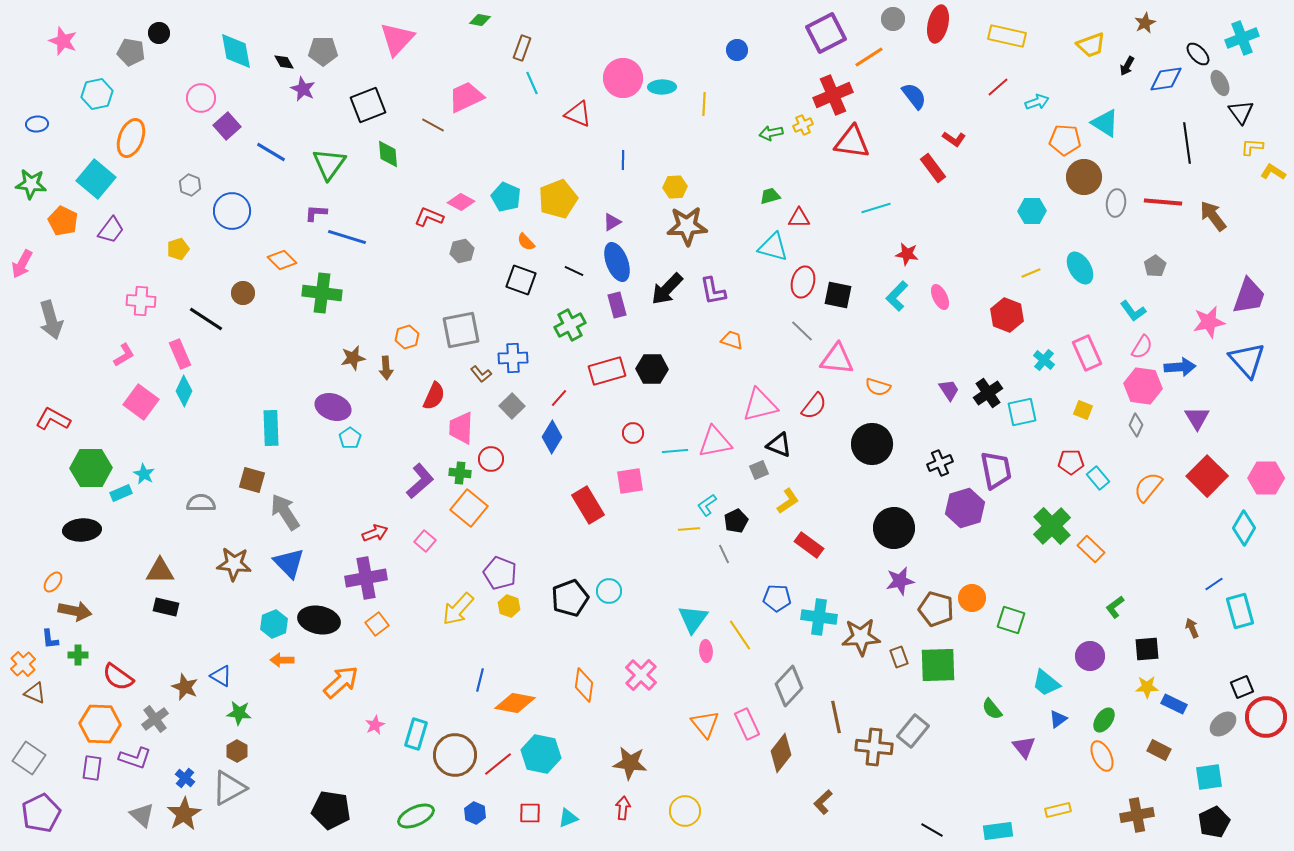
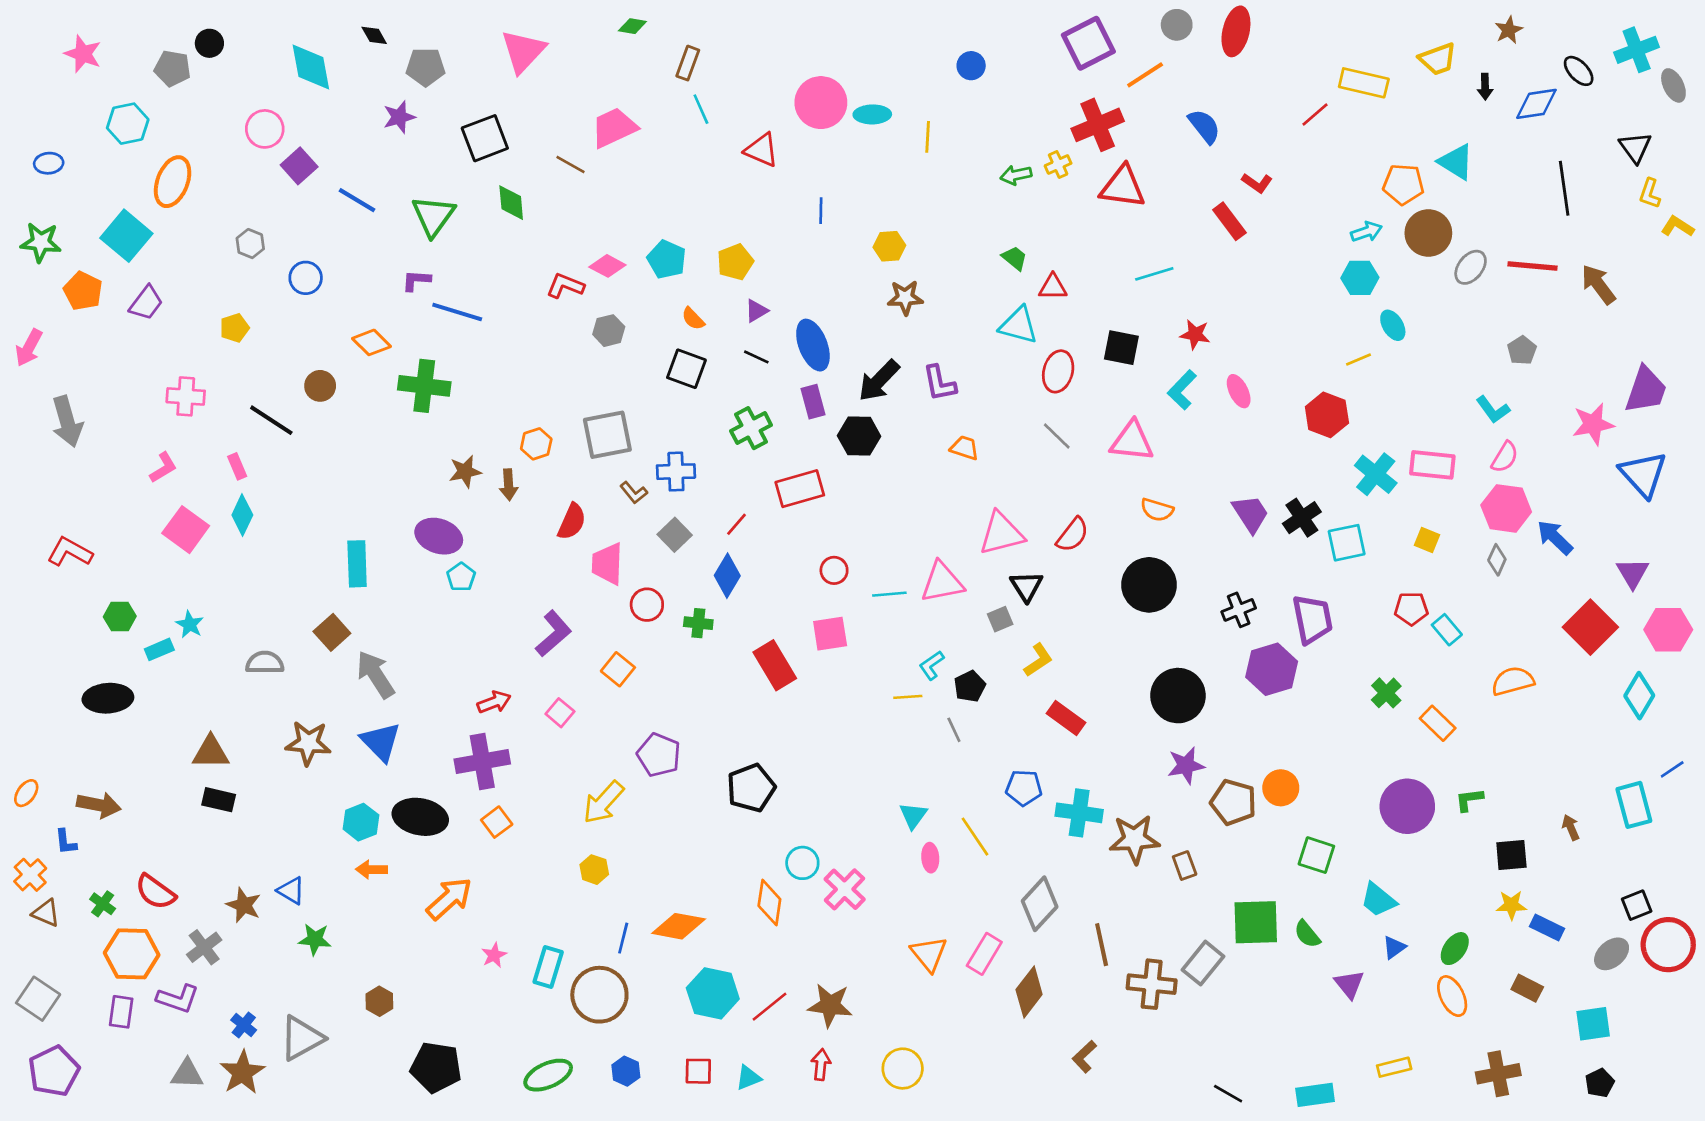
yellow rectangle: (1007, 36) -> (1364, 83), moved
black diamond: (284, 62) -> (374, 35), moved
black arrow: (1127, 66) -> (1485, 87), turned -30
gray ellipse: (1220, 83) -> (1673, 85), moved
purple star: (303, 89) -> (399, 117), turned 30
cyan arrow: (1037, 102) -> (1366, 232), moved
yellow L-shape: (1252, 147) -> (1650, 193), turned -75
green trapezoid: (770, 196) -> (1015, 258), turned 55
yellow pentagon: (558, 199) -> (735, 262), size x0.7
gray ellipse: (1116, 203) -> (1471, 267), turned 32
blue circle: (232, 211) -> (306, 278), size x0.7
purple triangle: (612, 222) -> (756, 311), moved
brown star: (687, 226) -> (905, 298), size x0.7
cyan ellipse: (1080, 268) -> (1393, 325), moved, size x0.7
black square: (838, 295) -> (1121, 348), moved
pink rectangle: (1087, 353) -> (1432, 465), turned -60
pink rectangle: (180, 354) -> (237, 466), size x0.7
pink triangle: (837, 359) -> (1132, 441), moved
cyan cross: (1044, 360) -> (1376, 474), size x1.5
blue arrow: (1180, 367) -> (1555, 537), moved, turned -132
black hexagon: (652, 369) -> (859, 436), moved
purple trapezoid: (949, 390) -> (1250, 514), size x1.4
purple triangle: (1197, 418) -> (1633, 573), moved
black triangle: (779, 445) -> (1026, 586), turned 36
green hexagon: (91, 468) -> (120, 617), size x0.6
green cross: (460, 473) -> (698, 623), moved
brown square: (252, 480) -> (332, 632), turned 32
orange semicircle: (1148, 487) -> (1513, 681), moved, turned 36
orange square: (469, 508) -> (618, 669), size x0.7
green cross: (1052, 526) -> (1386, 693), size x0.6
orange ellipse: (53, 582) -> (26, 793), moved
blue line: (1214, 584) -> (1672, 769), moved
cyan circle: (609, 591) -> (802, 863), moved
yellow hexagon: (509, 606) -> (594, 870), moved
green L-shape: (1115, 607) -> (1469, 800), turned 30
cyan triangle: (693, 619) -> (913, 815), size x0.7
green square: (1011, 620) -> (1316, 855), moved
green cross: (78, 655) -> (103, 904), moved, turned 36
purple circle: (1090, 656) -> (1407, 806), moved, size x1.4
green square: (938, 665) -> (1256, 922), moved
blue line: (480, 680) -> (623, 938), moved
pink rectangle: (747, 724) -> (984, 954), turned 56
brown hexagon: (237, 751) -> (379, 1001), moved
red line: (498, 764) -> (769, 1007), moved
gray triangle: (142, 815) -> (187, 1074), turned -40
black pentagon: (1214, 822) -> (1600, 1083), size x0.7

